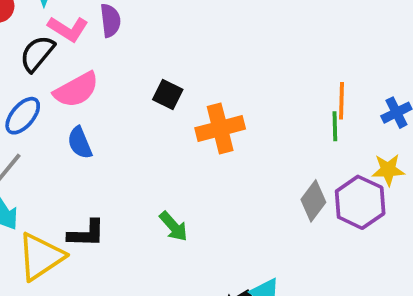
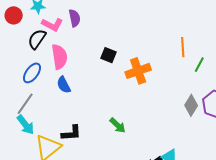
pink semicircle: (76, 90) -> (59, 57), turned -65
orange line: (341, 101) -> (183, 47), moved
green line: (335, 126) -> (199, 65), turned 35

